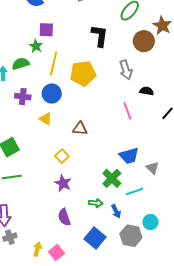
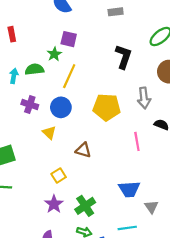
yellow pentagon: (83, 73) -> (107, 107), moved
green cross: (112, 178) -> (85, 206), moved

